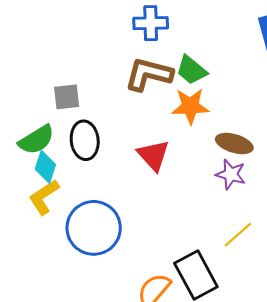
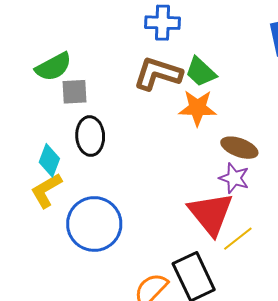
green semicircle: (36, 140) -> (53, 67), moved
red triangle: (153, 155) -> (211, 214), moved, size x1.4

